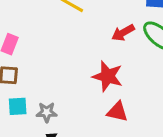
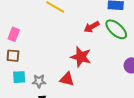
red triangle: (117, 112) -> (67, 79), moved

